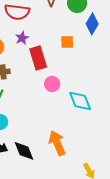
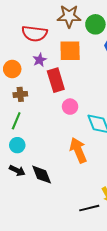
orange square: (67, 42) -> (70, 51), moved, size x1.6
orange arrow: (57, 143) -> (78, 150), moved

